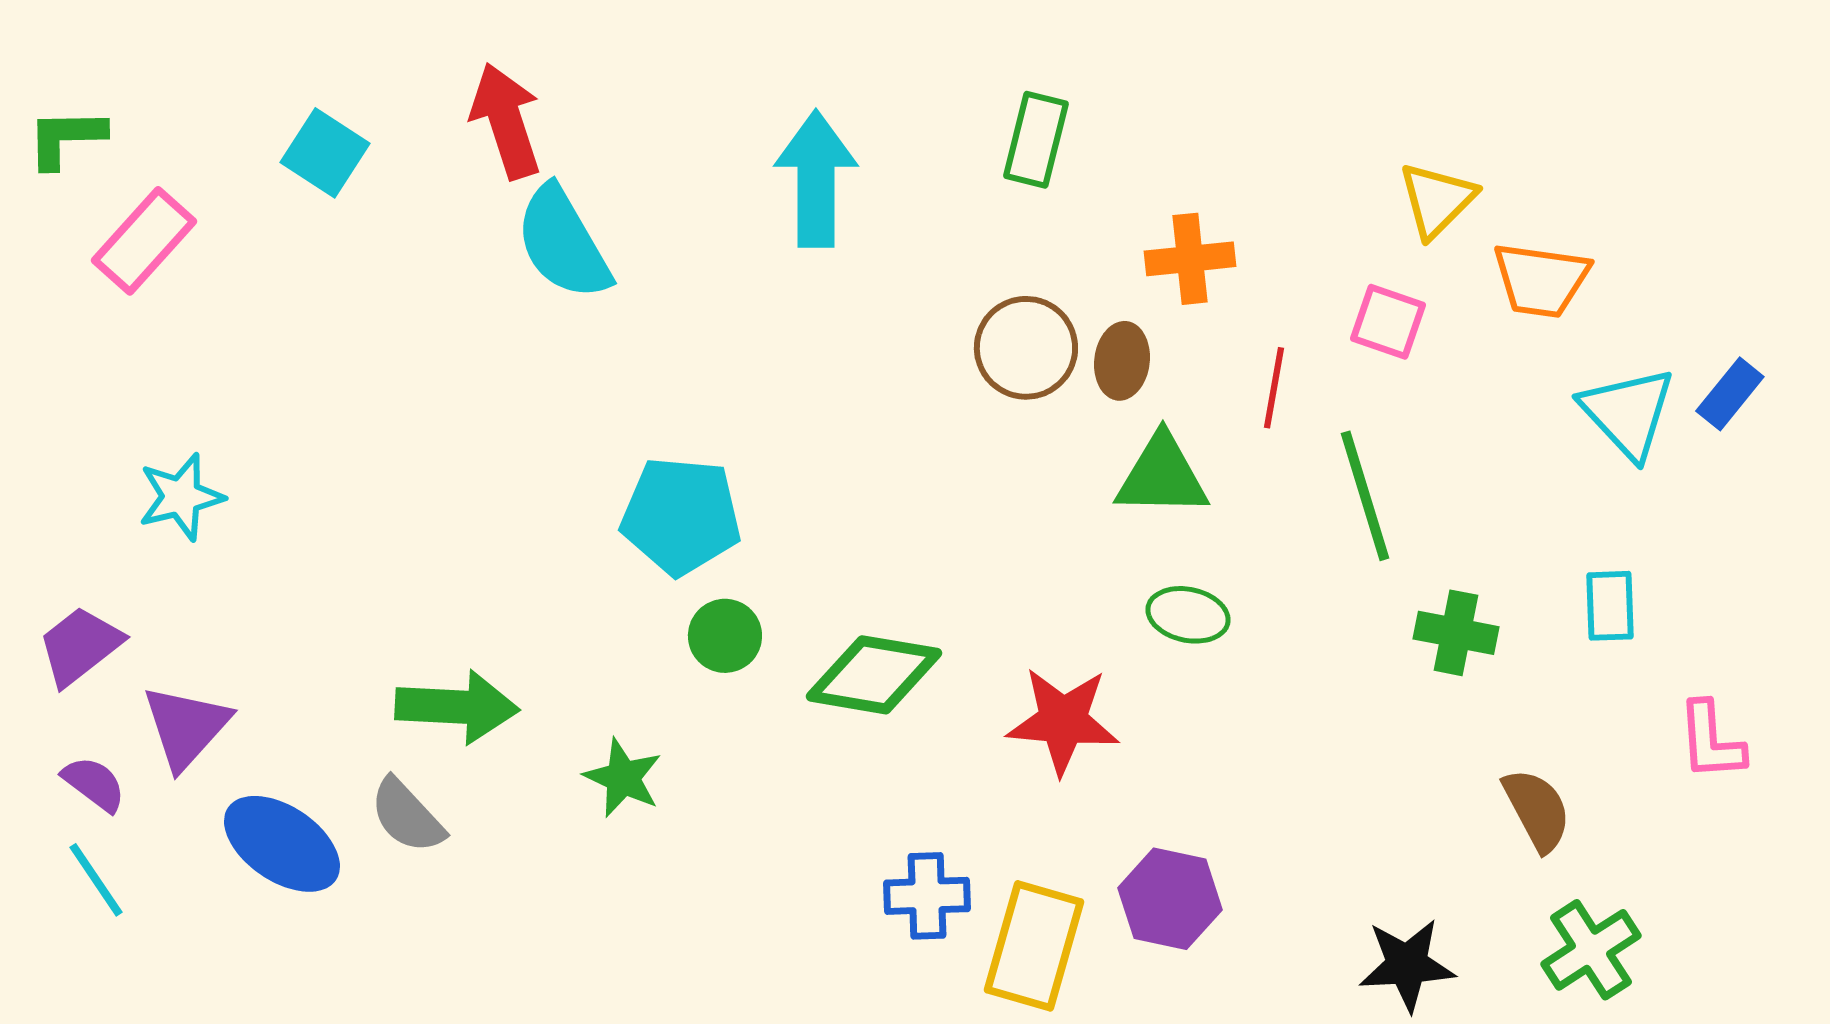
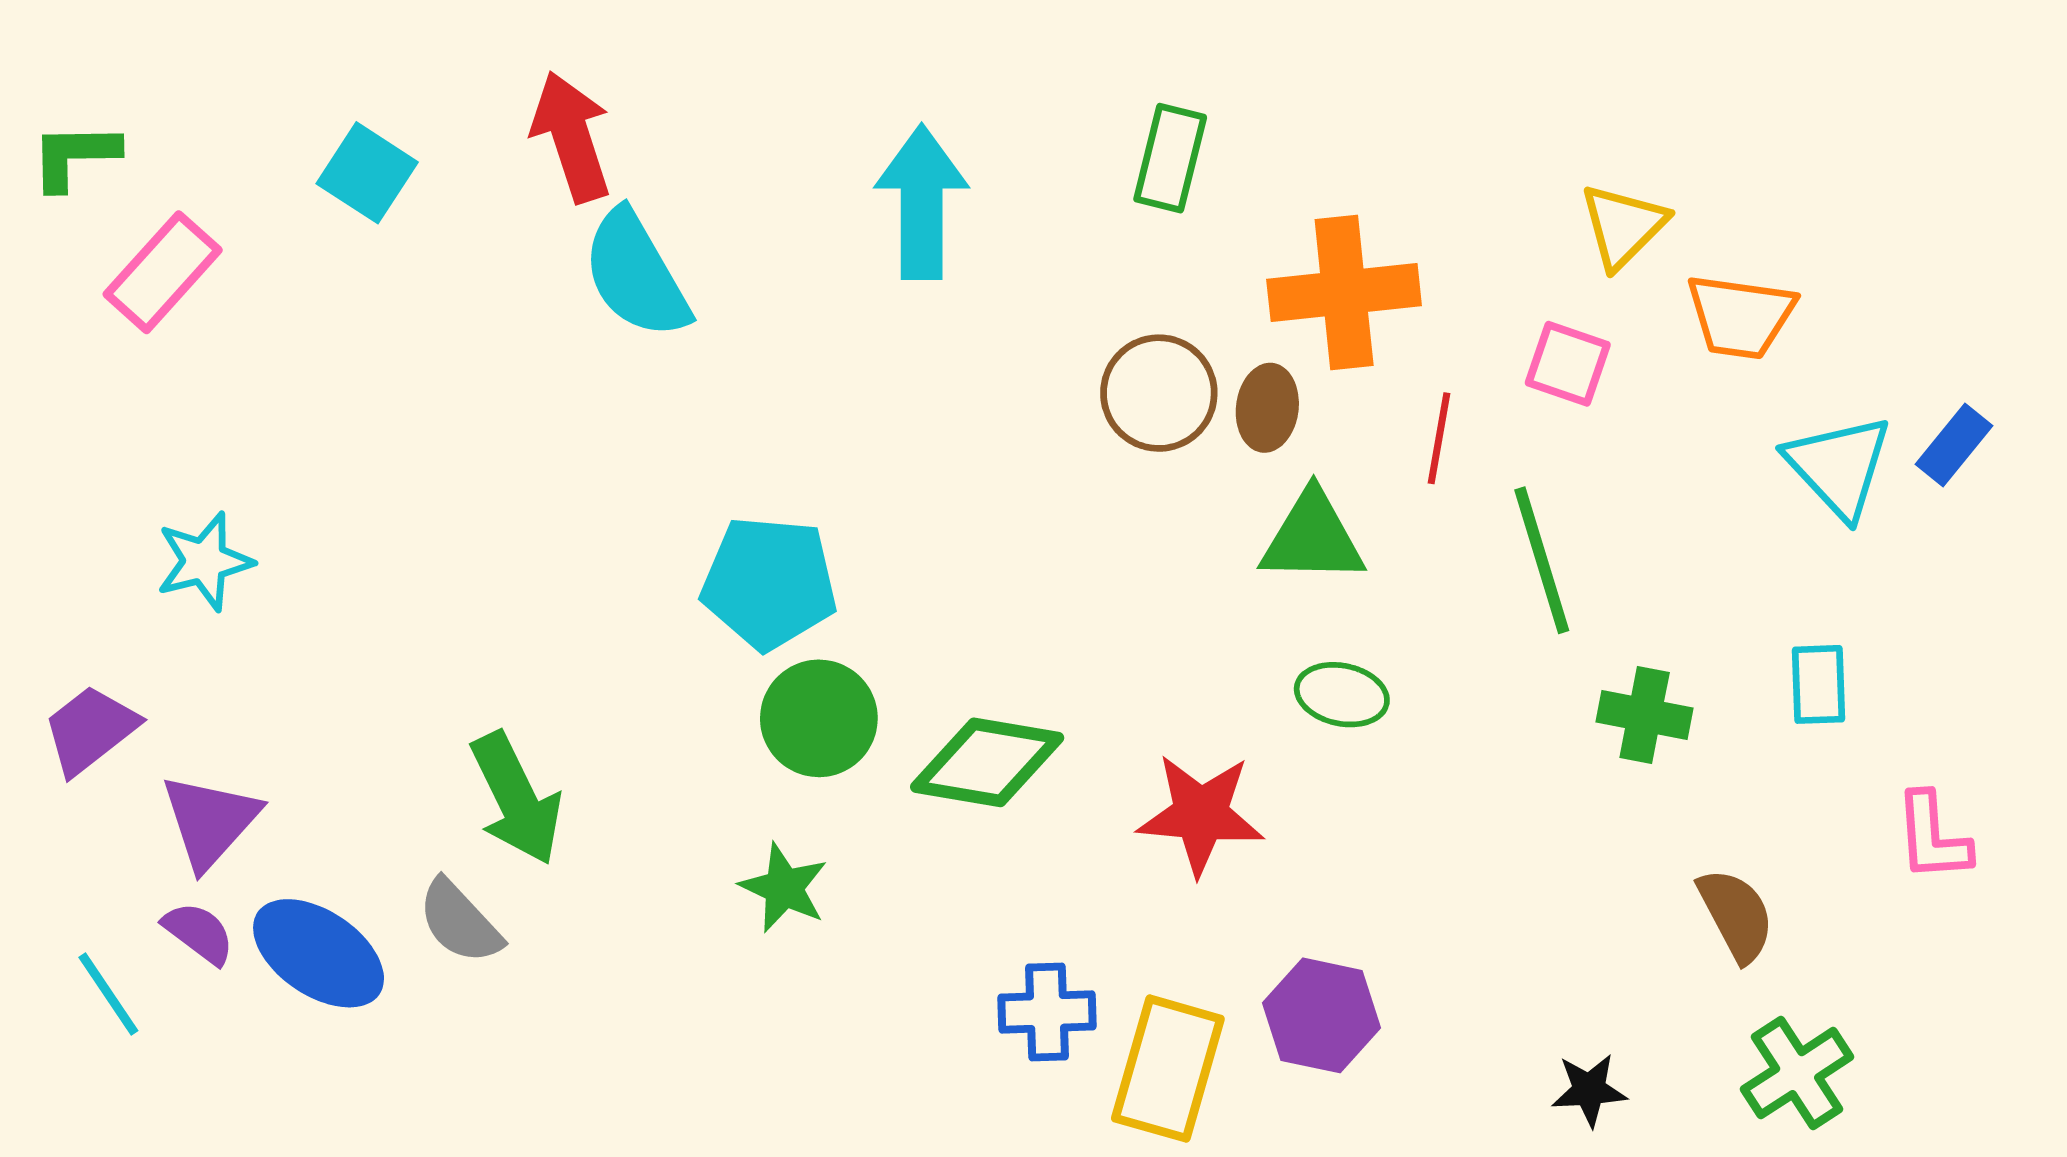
orange cross: (1190, 259) -> (1344, 293), size x1.5
green circle: (725, 636) -> (819, 718), size x1.4
green arrow: (457, 707) -> (516, 799), turned 61
green star: (623, 778) -> (784, 888), moved
purple semicircle: (94, 784) -> (199, 933), moved
black star: (1407, 965) -> (1589, 1090), size x0.7

